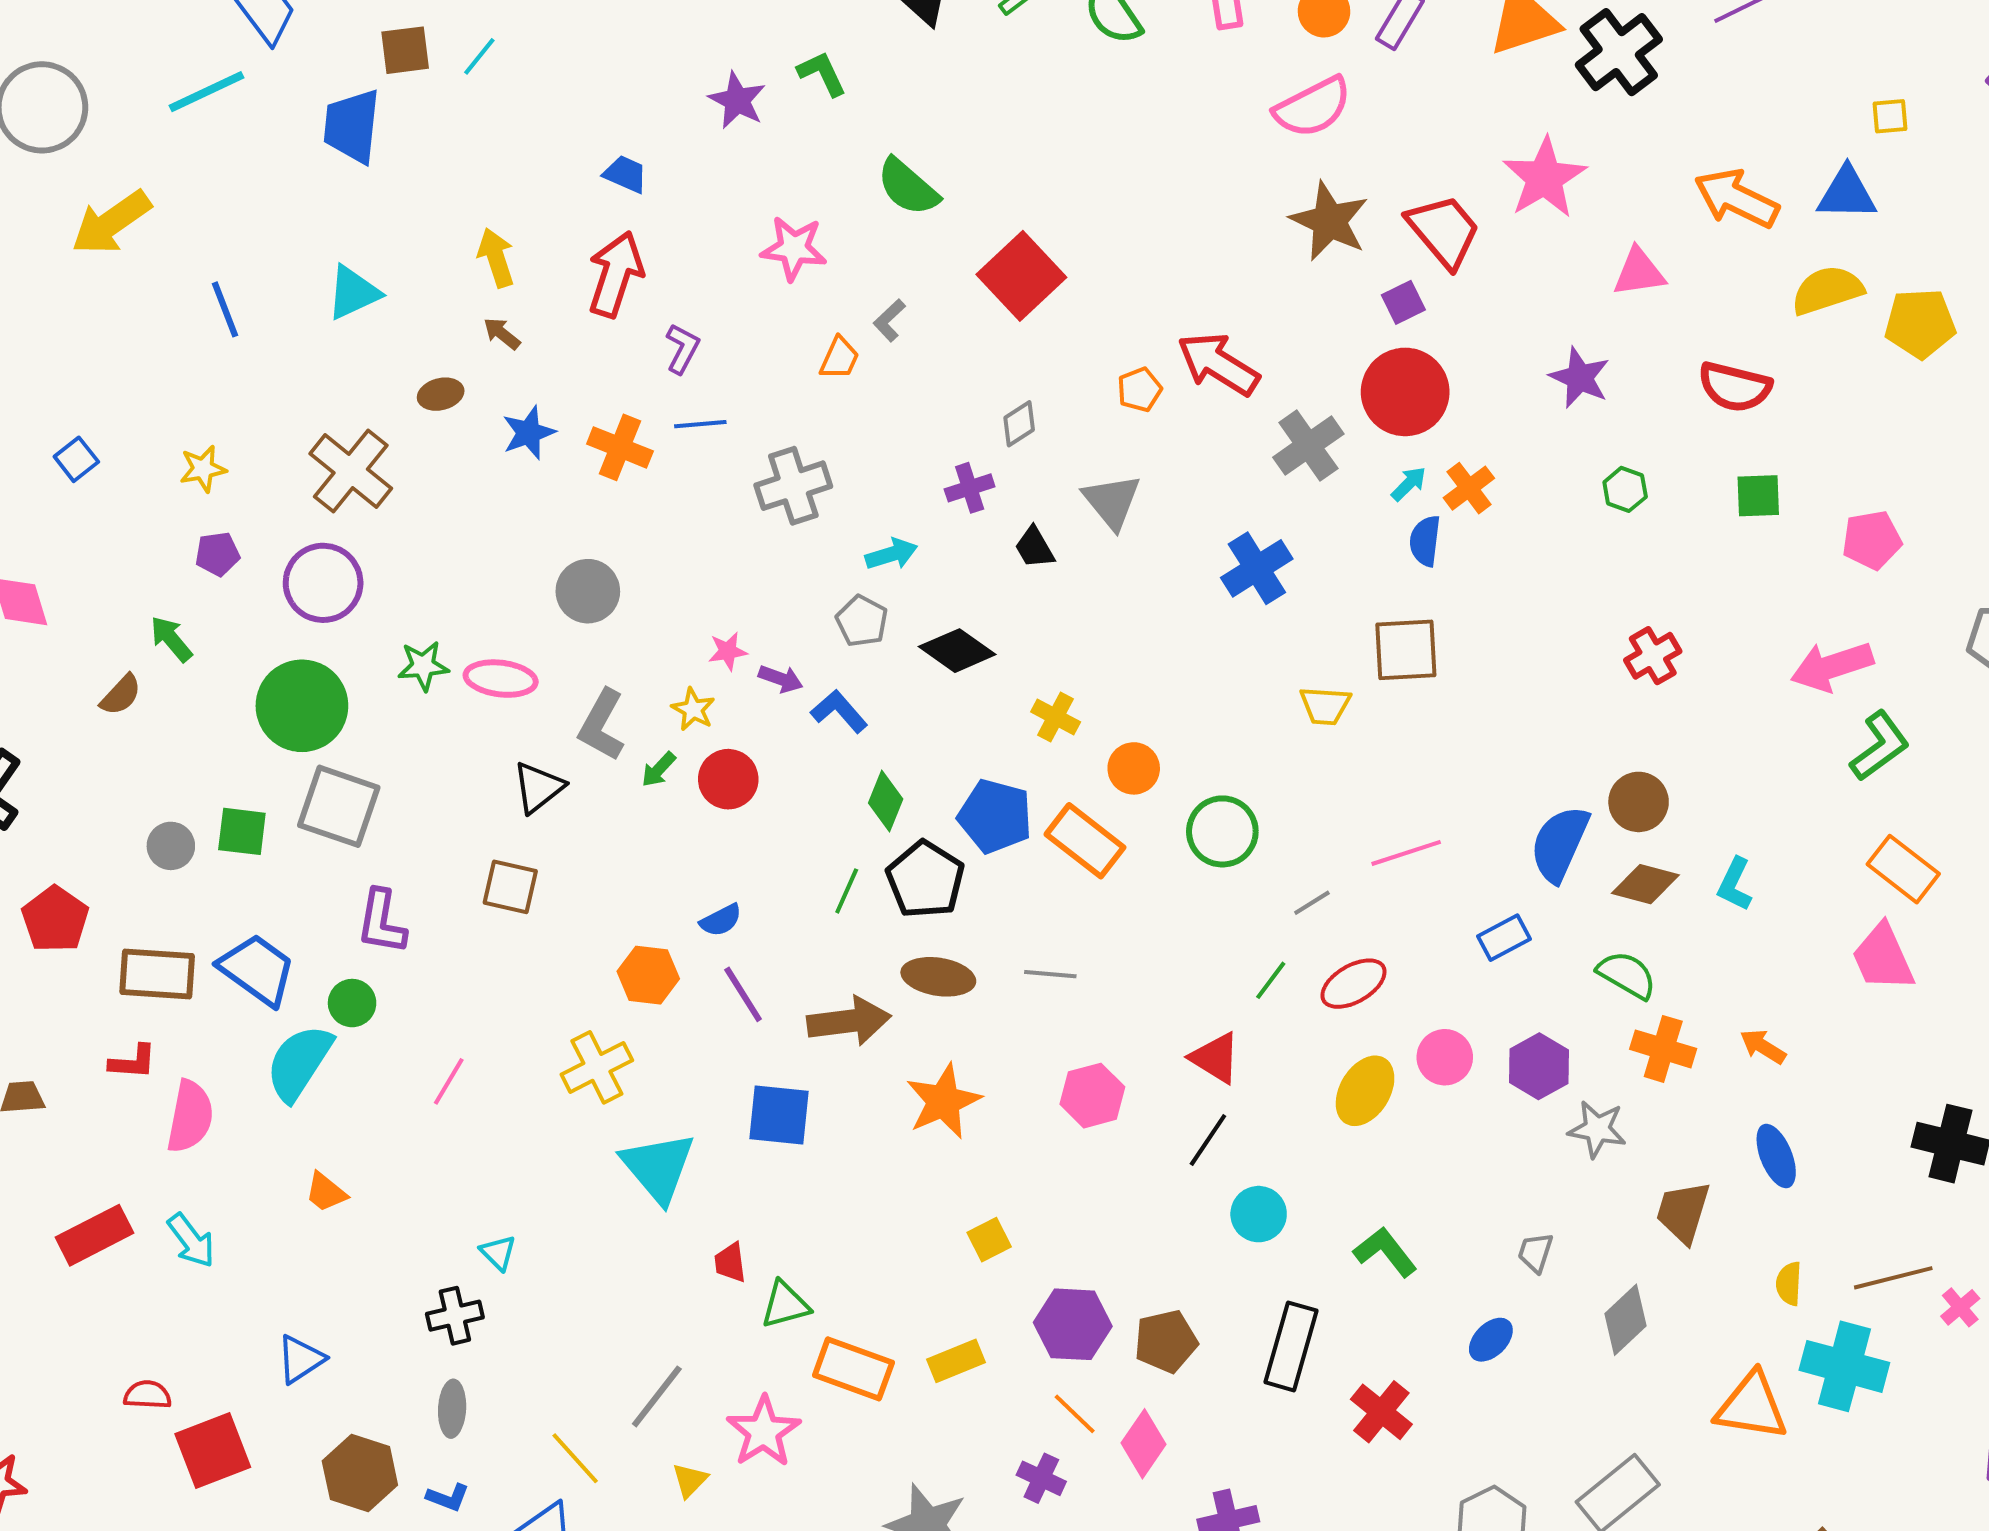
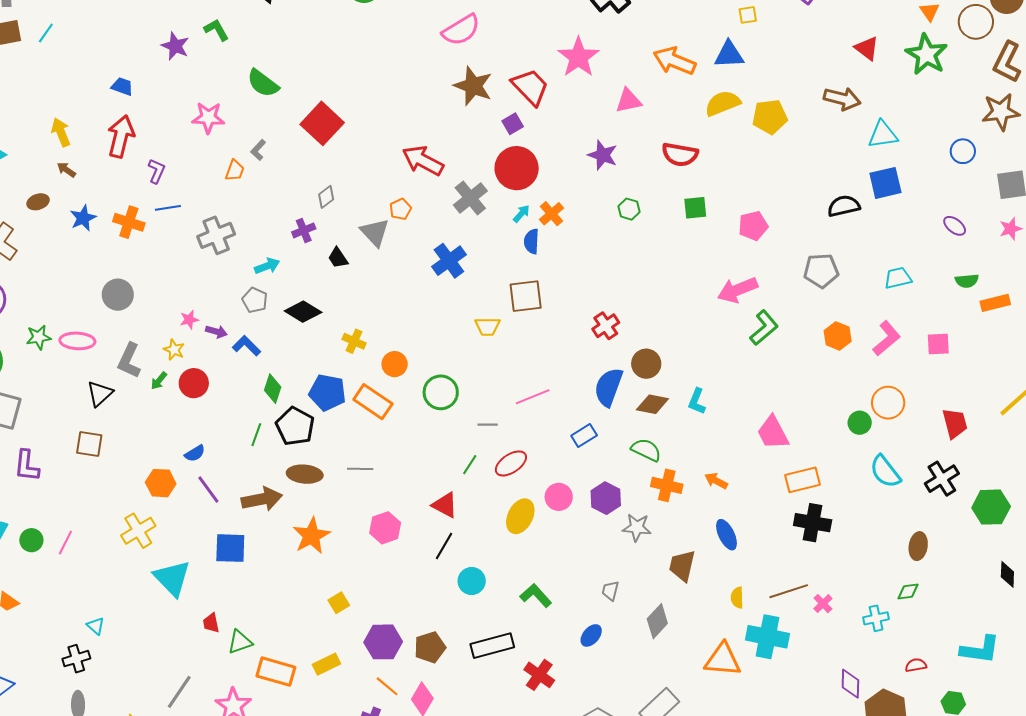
orange pentagon: (1140, 390) -> (400, 209), moved
red cross: (1653, 656) -> (606, 326), moved
orange rectangle: (1903, 869) -> (803, 480), moved, turned -48
gray line: (1312, 903) -> (488, 425), turned 36
green circle: (352, 1003) -> (31, 540), moved
black rectangle: (1291, 1346) -> (492, 646), turned 63

